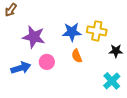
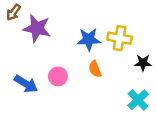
purple star: (34, 37) -> (37, 28), moved
blue arrow: (21, 68) -> (26, 84), turned 48

